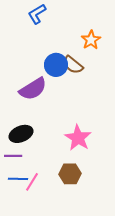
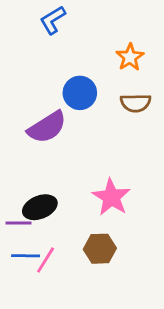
brown semicircle: (73, 65) -> (136, 103), moved, turned -40
black ellipse: (21, 134) -> (40, 207), moved

